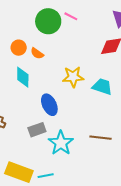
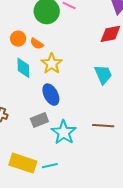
yellow star: (73, 77) -> (52, 64), moved, turned -30
cyan trapezoid: (102, 87) -> (103, 75), turned 50

